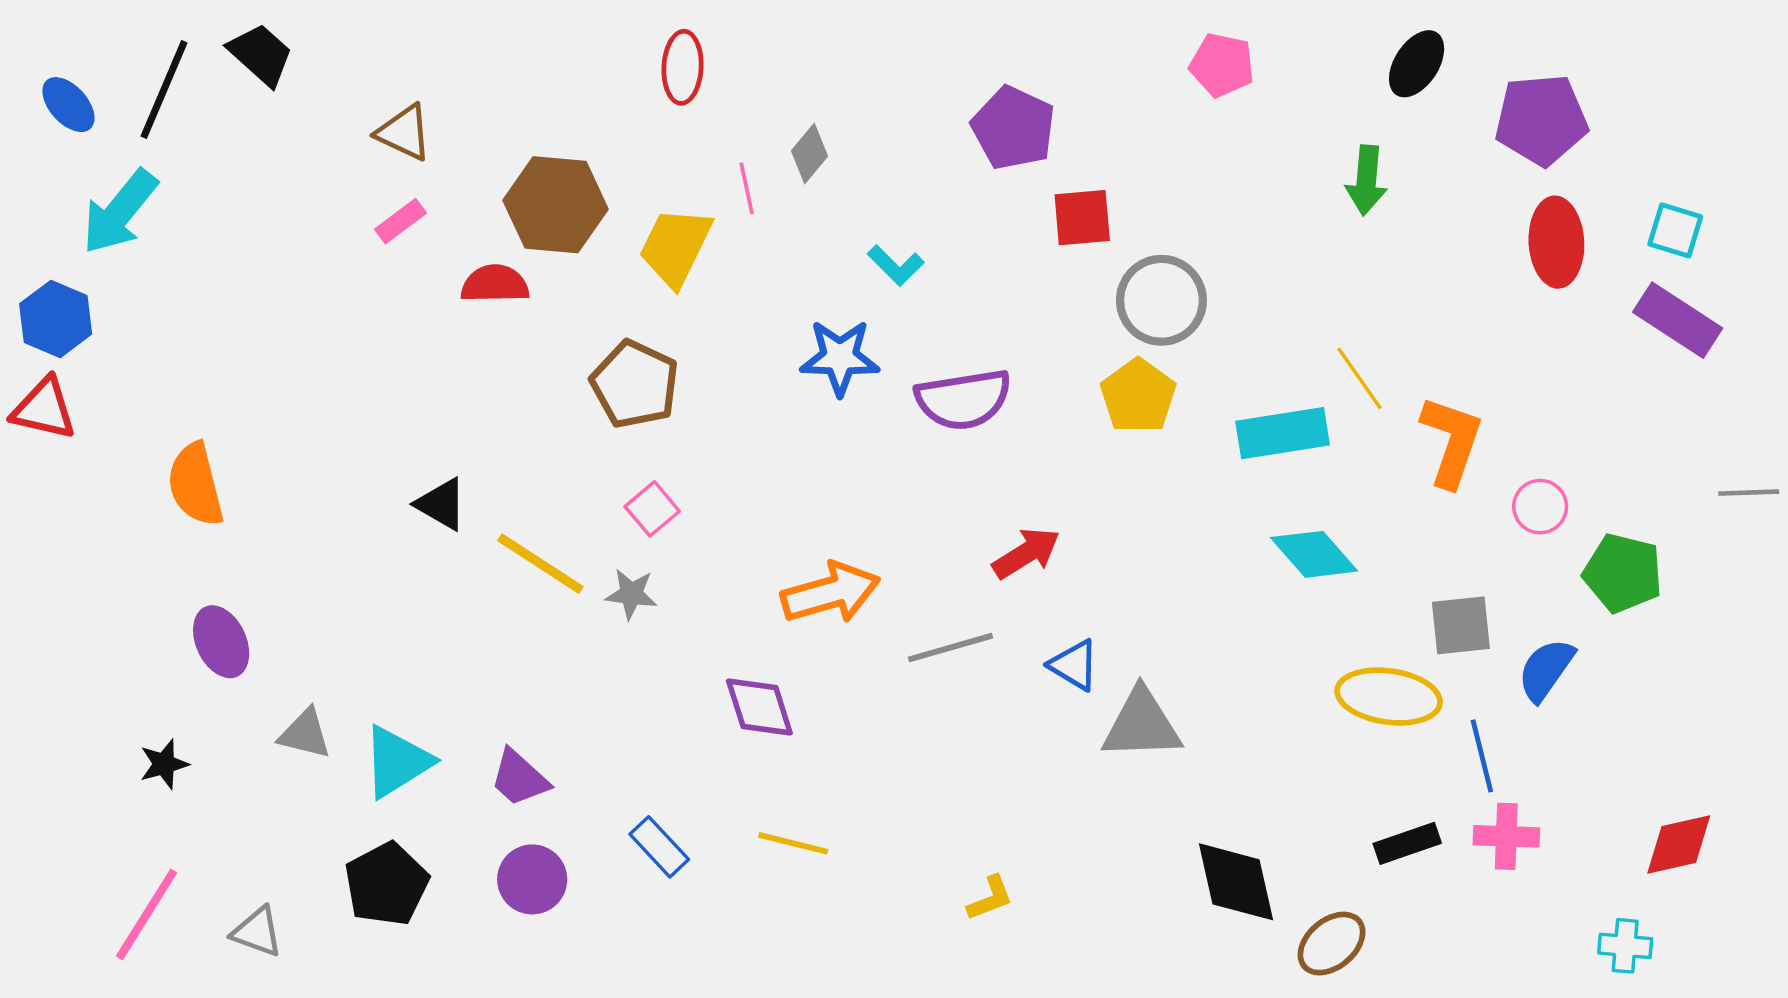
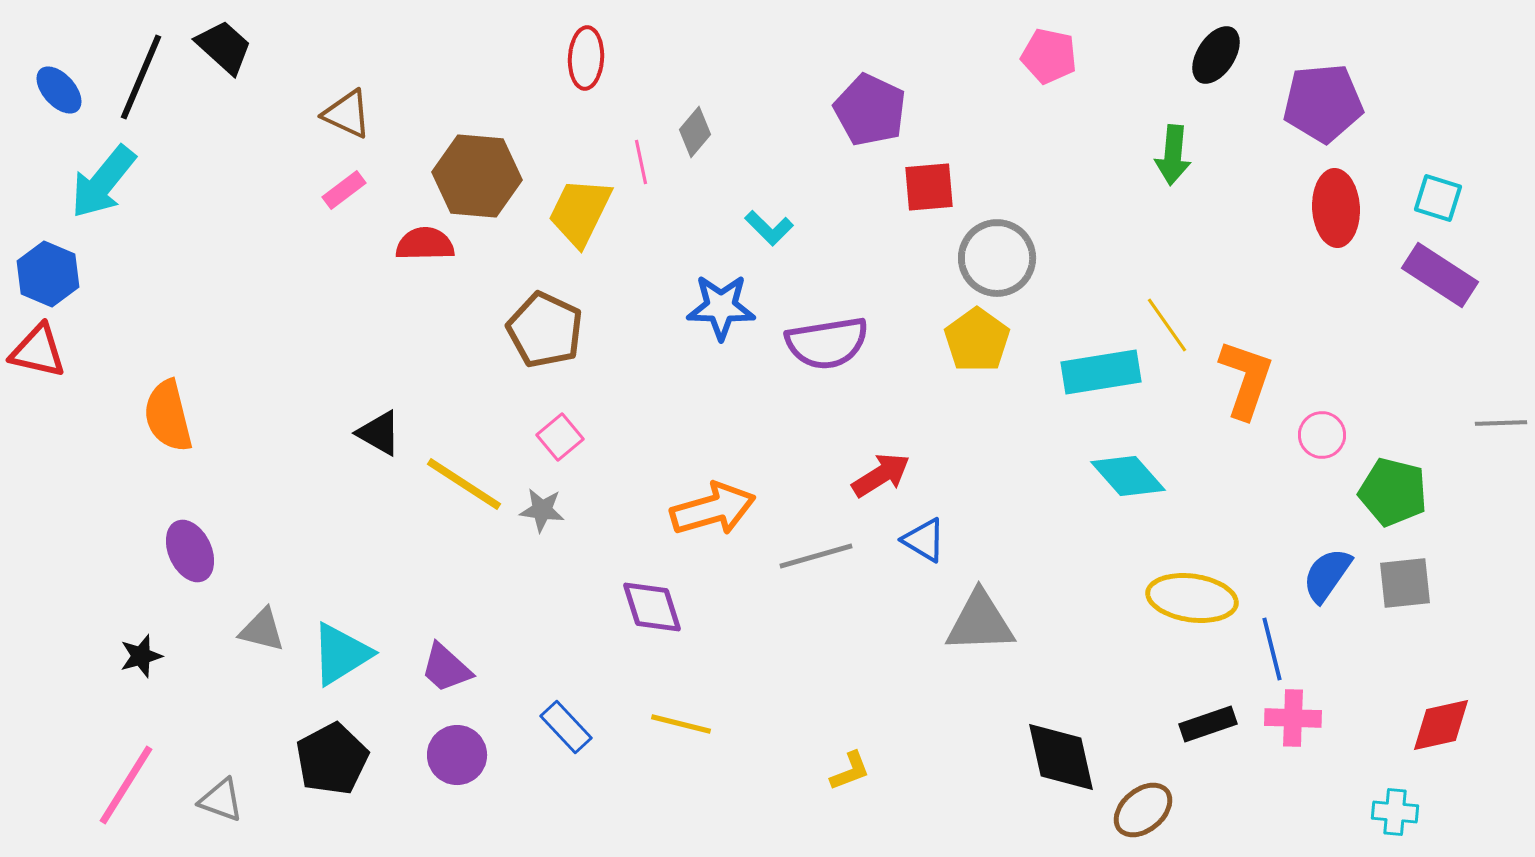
gray square: (1461, 625) -> (1405, 583), moved
blue triangle: (1074, 665) -> (924, 540), moved

